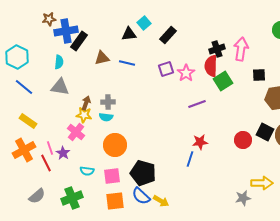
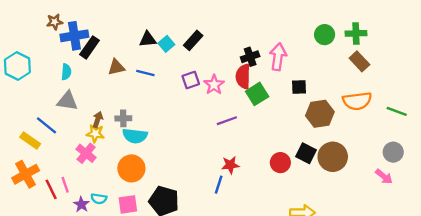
cyan square: (144, 23) -> (166, 44), moved
blue line: (24, 87) -> (46, 125), moved
cyan semicircle: (106, 117) -> (135, 136), moved, size x1.5
pink line: (50, 148) -> (65, 185), moved
purple star: (63, 153) -> (81, 204), moved

